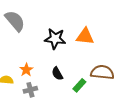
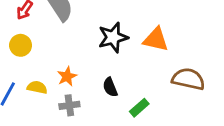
black star: (55, 39) -> (113, 37), turned -30
brown semicircle: (102, 72) -> (188, 79), moved

